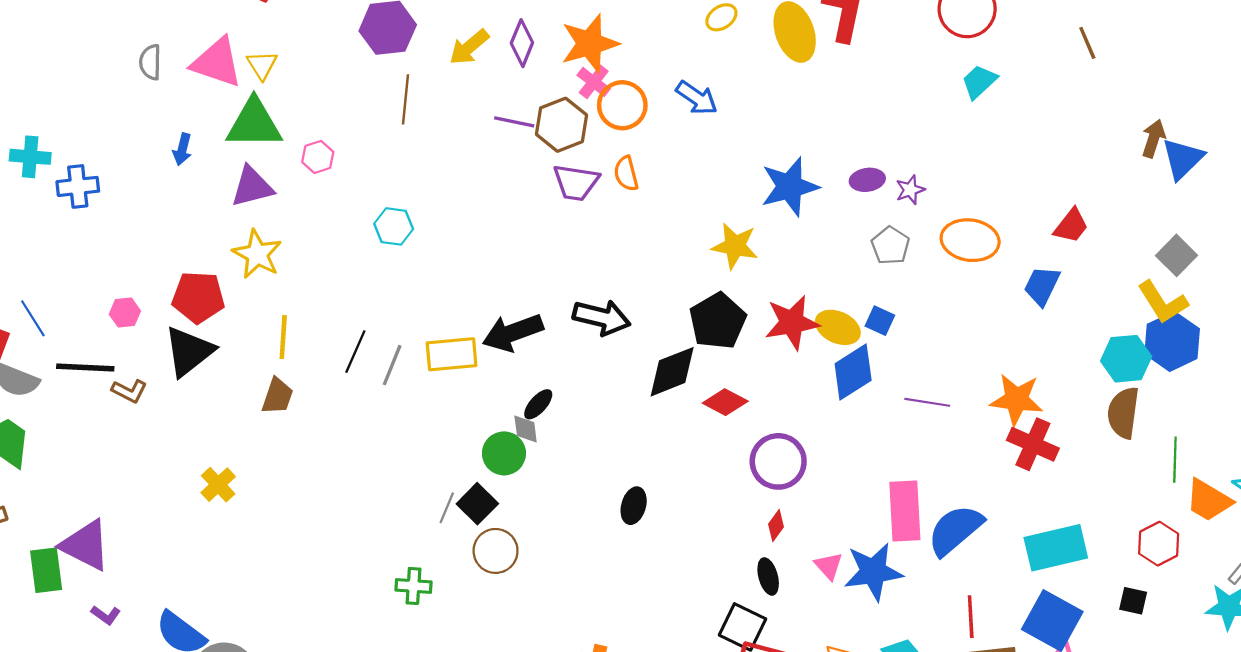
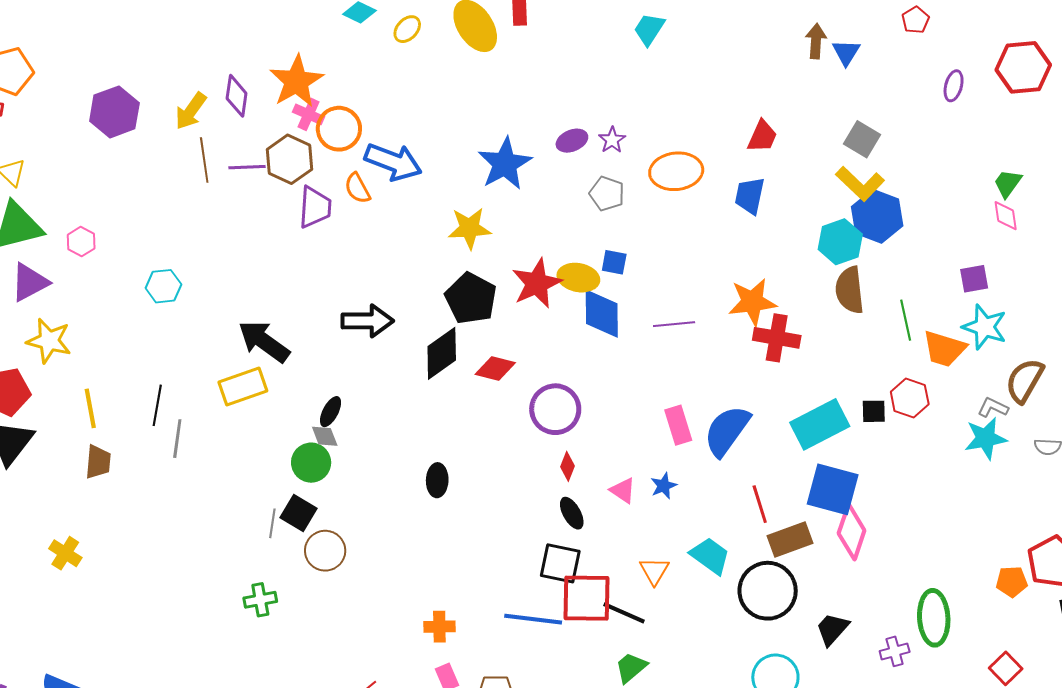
blue arrow: (697, 98) -> (393, 162), moved, size x1.4
brown line: (406, 99) -> (204, 160), moved
blue triangle: (1183, 159) -> (846, 52), size x0.7
purple trapezoid: (576, 182) -> (315, 207), turned -81
black arrow: (513, 333) -> (264, 341), moved, turned 70
gray line: (392, 365) -> (177, 439), moved
blue diamond: (853, 372) -> (602, 314), turned -44
pink rectangle: (905, 511) -> (678, 425), size x0.7
blue star: (873, 572) -> (664, 486), size x0.5
black square: (1133, 601) -> (874, 411), moved

